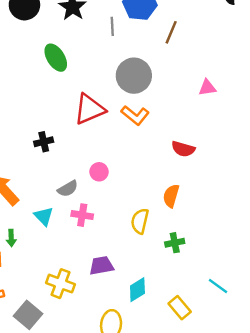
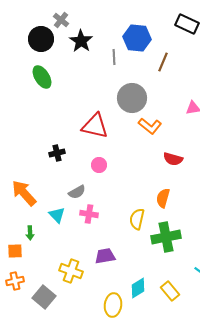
green ellipse: (56, 58) -> (42, 77), moved
red triangle: (89, 109) -> (95, 126), turned 36
orange L-shape: (135, 115) -> (150, 126), moved
pink circle: (99, 172) -> (99, 165), moved
green cross: (175, 243) -> (166, 237), size x1.8
cyan diamond: (137, 290) -> (138, 288), moved

